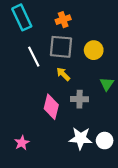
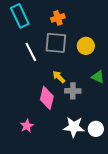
yellow arrow: (63, 74) -> (59, 77), moved
green triangle: (107, 84) -> (98, 77), turned -40
pink star: (22, 143) -> (27, 126), moved

